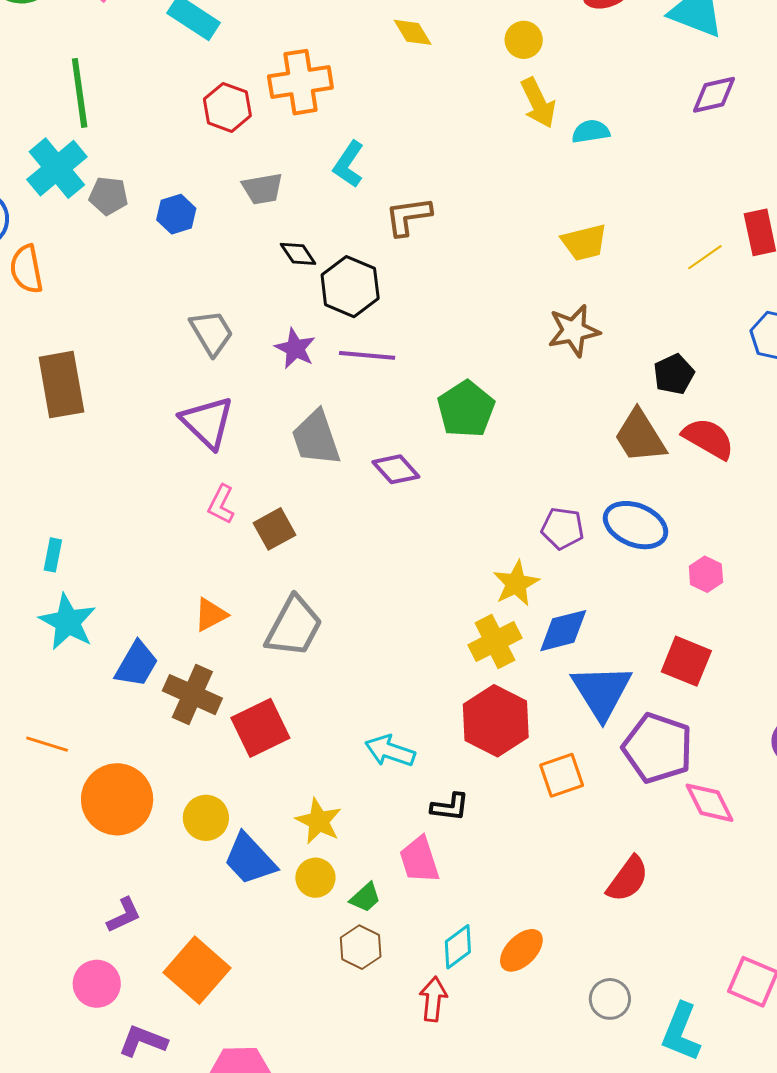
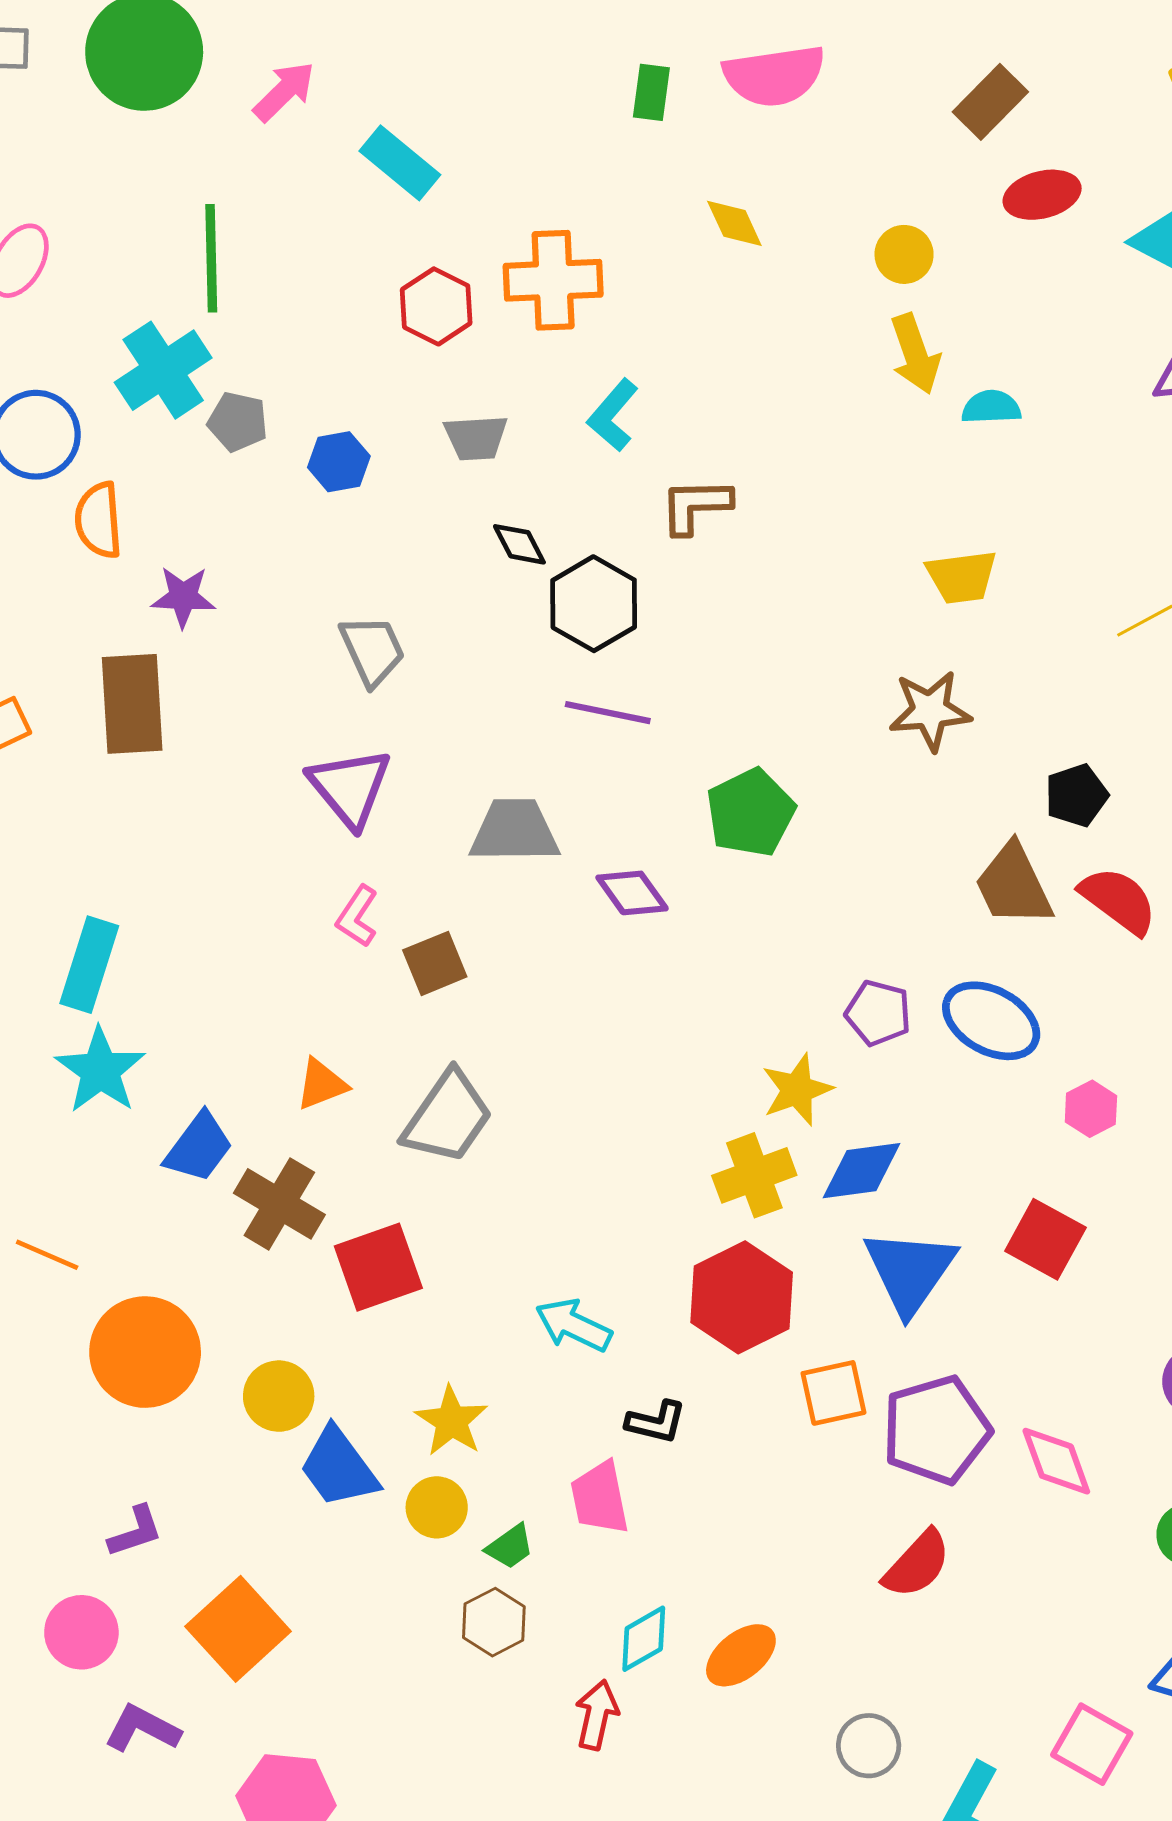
purple star: (295, 348) -> (183, 597), moved, turned -30
gray trapezoid: (316, 438) -> (514, 831), turned 102
cyan rectangle: (53, 555) -> (89, 965), size x1.8
purple pentagon: (658, 748) -> (936, 1430), moved, turned 30

